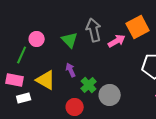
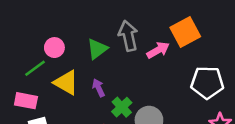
green triangle: (70, 40) -> (97, 49), turned 36
green line: (22, 55) -> (35, 68), turned 30
yellow triangle: (46, 80) -> (66, 83), moved

